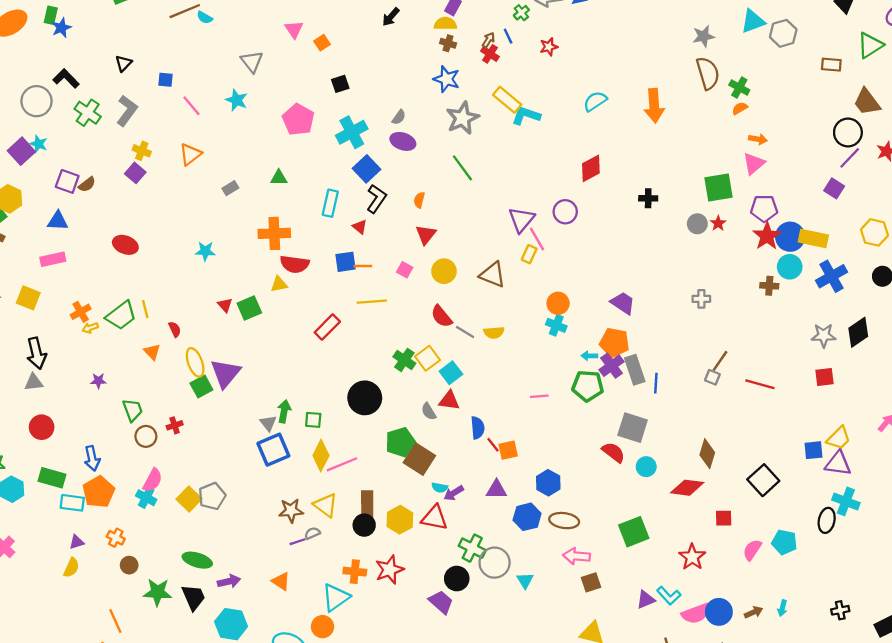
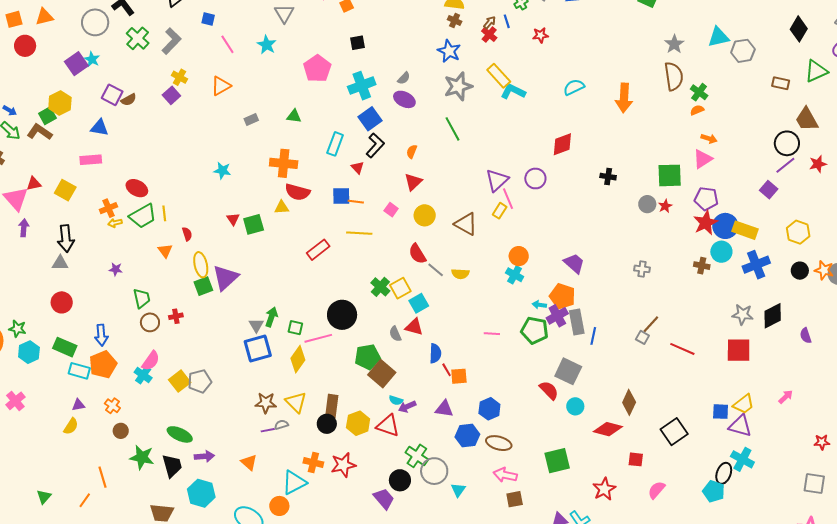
gray star: (703, 36) -> (674, 44), turned -30
red ellipse: (125, 245) -> (137, 188), moved
red square: (825, 377) -> (739, 350), size x1.5
pink line: (342, 464) -> (318, 338), moved
cyan pentagon: (784, 542) -> (714, 491), moved

